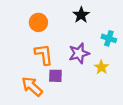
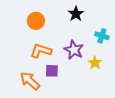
purple star: (79, 53) -> (74, 50), turned -30
orange L-shape: (44, 54) -> (41, 51), turned -65

